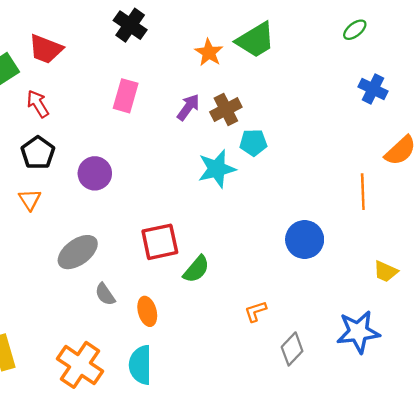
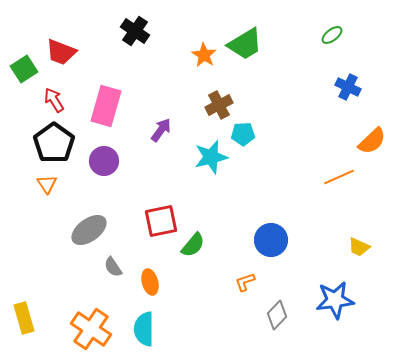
pink rectangle: (126, 96) -> (106, 106), moved, size x1.4
purple arrow: (188, 107) -> (161, 130), moved
black pentagon: (38, 153) -> (54, 143), size x1.4
orange line: (363, 192) -> (339, 177), turned 68
blue circle: (305, 240) -> (271, 240), moved

